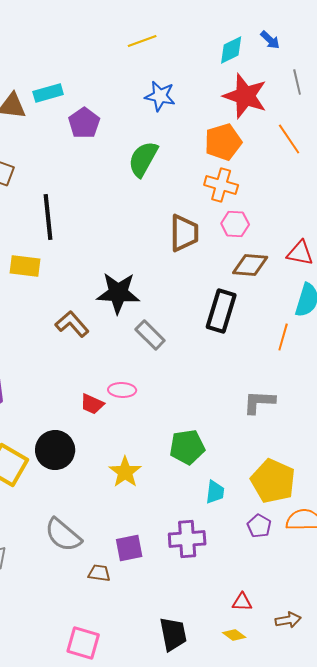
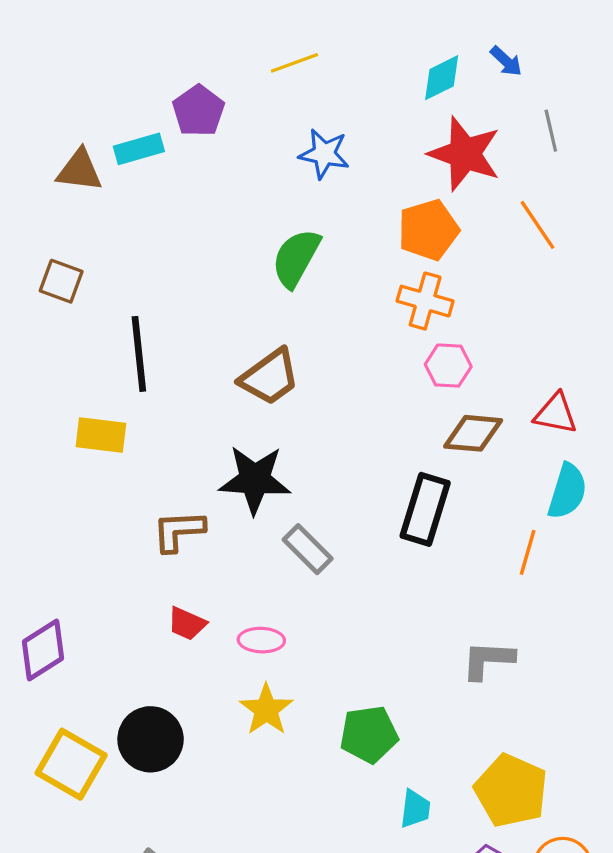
purple pentagon: (84, 123) -> (198, 111), moved
brown trapezoid: (184, 233) -> (270, 377), moved, turned 54
brown L-shape: (72, 324) -> (179, 531), turned -52
red trapezoid: (92, 404) -> (187, 624), moved
yellow star: (125, 472) -> (266, 710), moved

